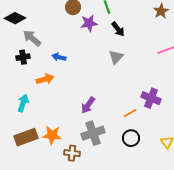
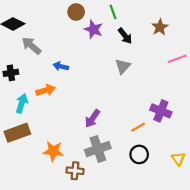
brown star: (161, 11) -> (160, 27), moved
purple star: (89, 23) -> (93, 29), turned 30
black cross: (23, 57) -> (11, 73), moved
cyan arrow: (23, 103) -> (22, 103), moved
brown rectangle: (26, 137) -> (17, 133), moved

